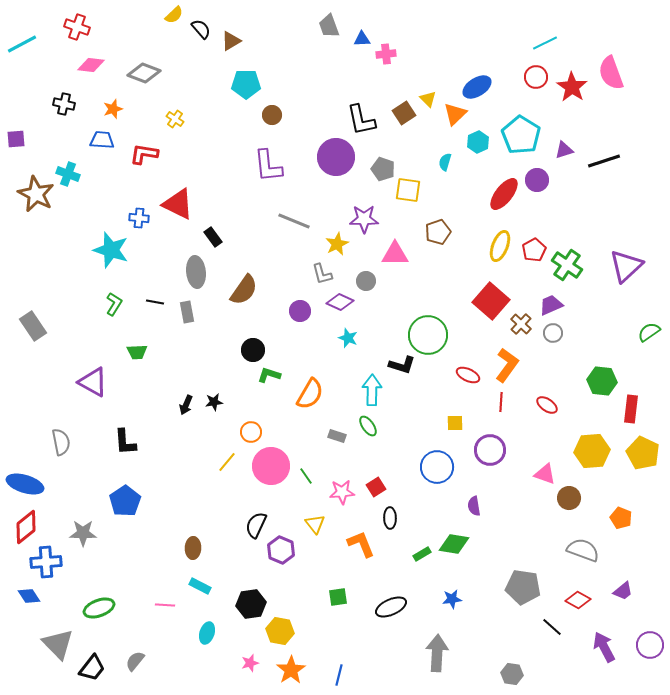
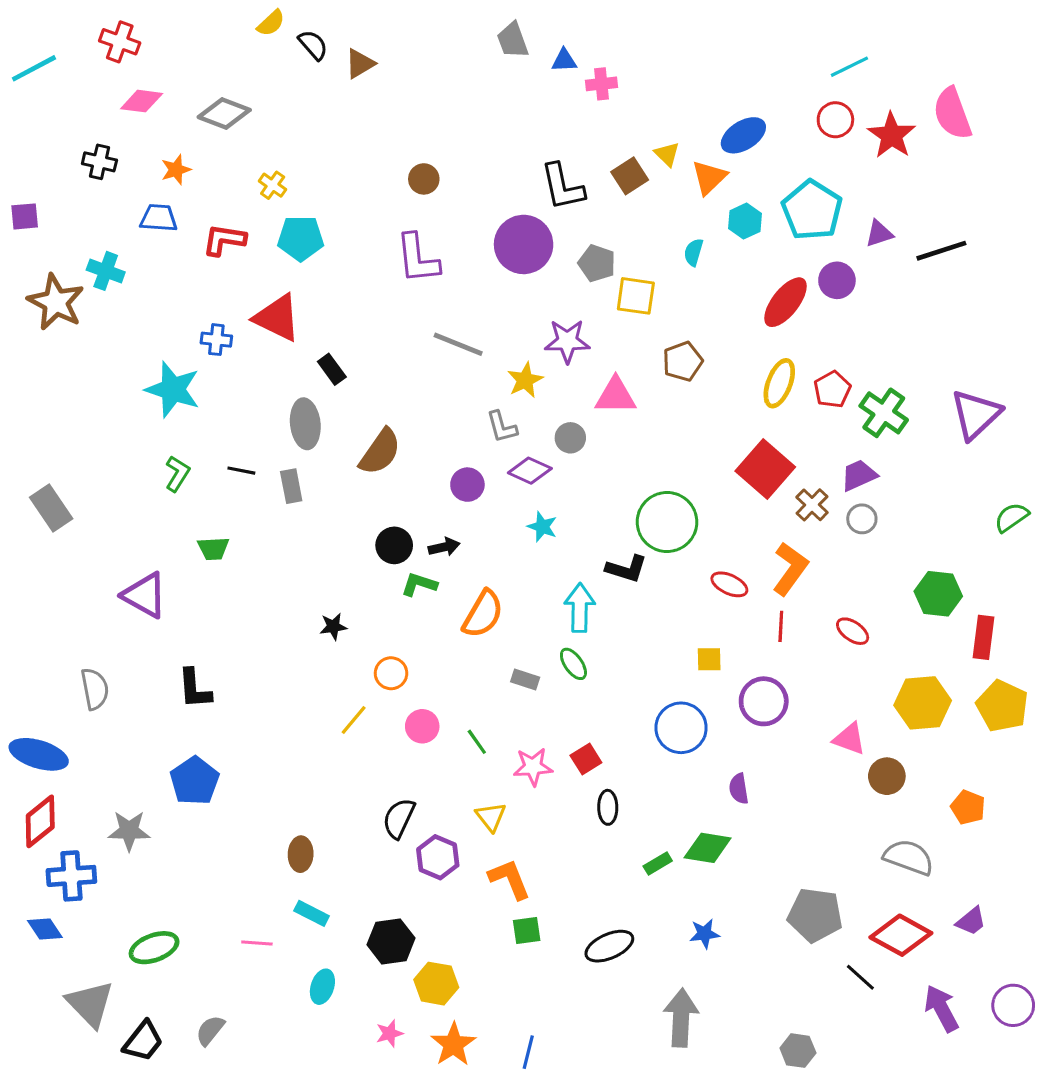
cyan pentagon: (246, 84) -> (301, 238), moved
black arrow: (186, 405) -> (444, 547), moved, turned -126
pink circle: (271, 466) -> (422, 726), size x0.6
orange L-shape: (361, 544) -> (510, 879), moved
red diamond: (578, 600) -> (901, 935), size x1.5

